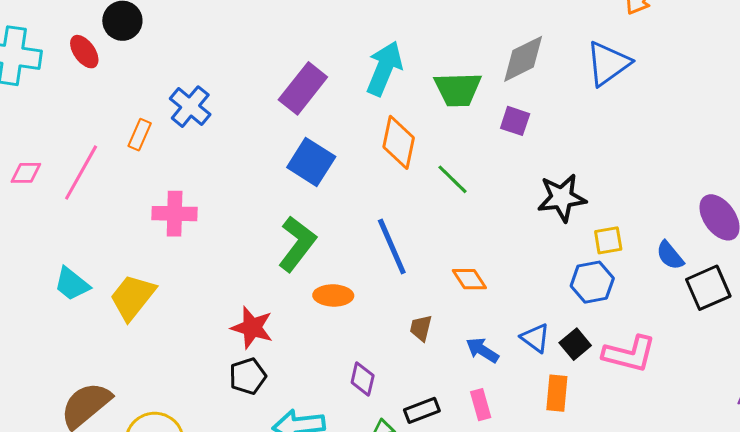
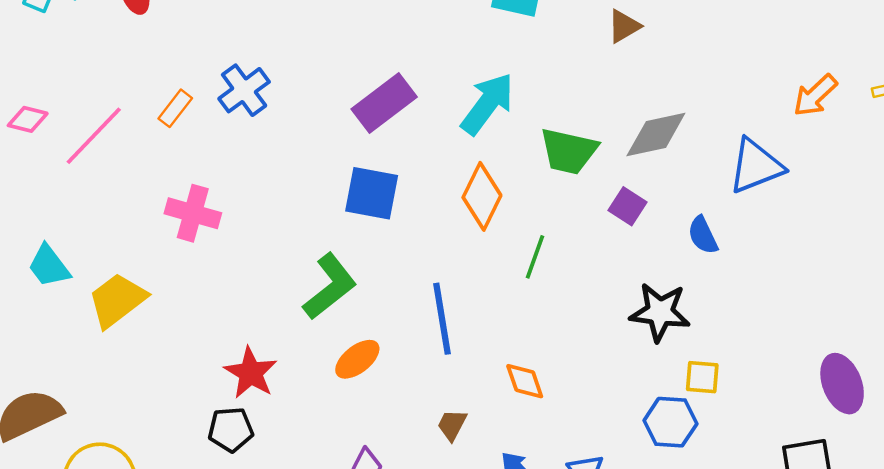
blue square: (311, 162) -> (372, 193), turned -36
green line: (453, 179) -> (535, 257), turned 51
blue semicircle: (670, 255) -> (703, 235), moved
orange ellipse: (333, 295) -> (357, 359), turned -54

